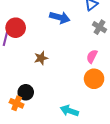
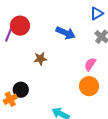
blue arrow: (60, 17) -> (66, 33), moved
orange cross: (17, 103) -> (10, 99), turned 32

